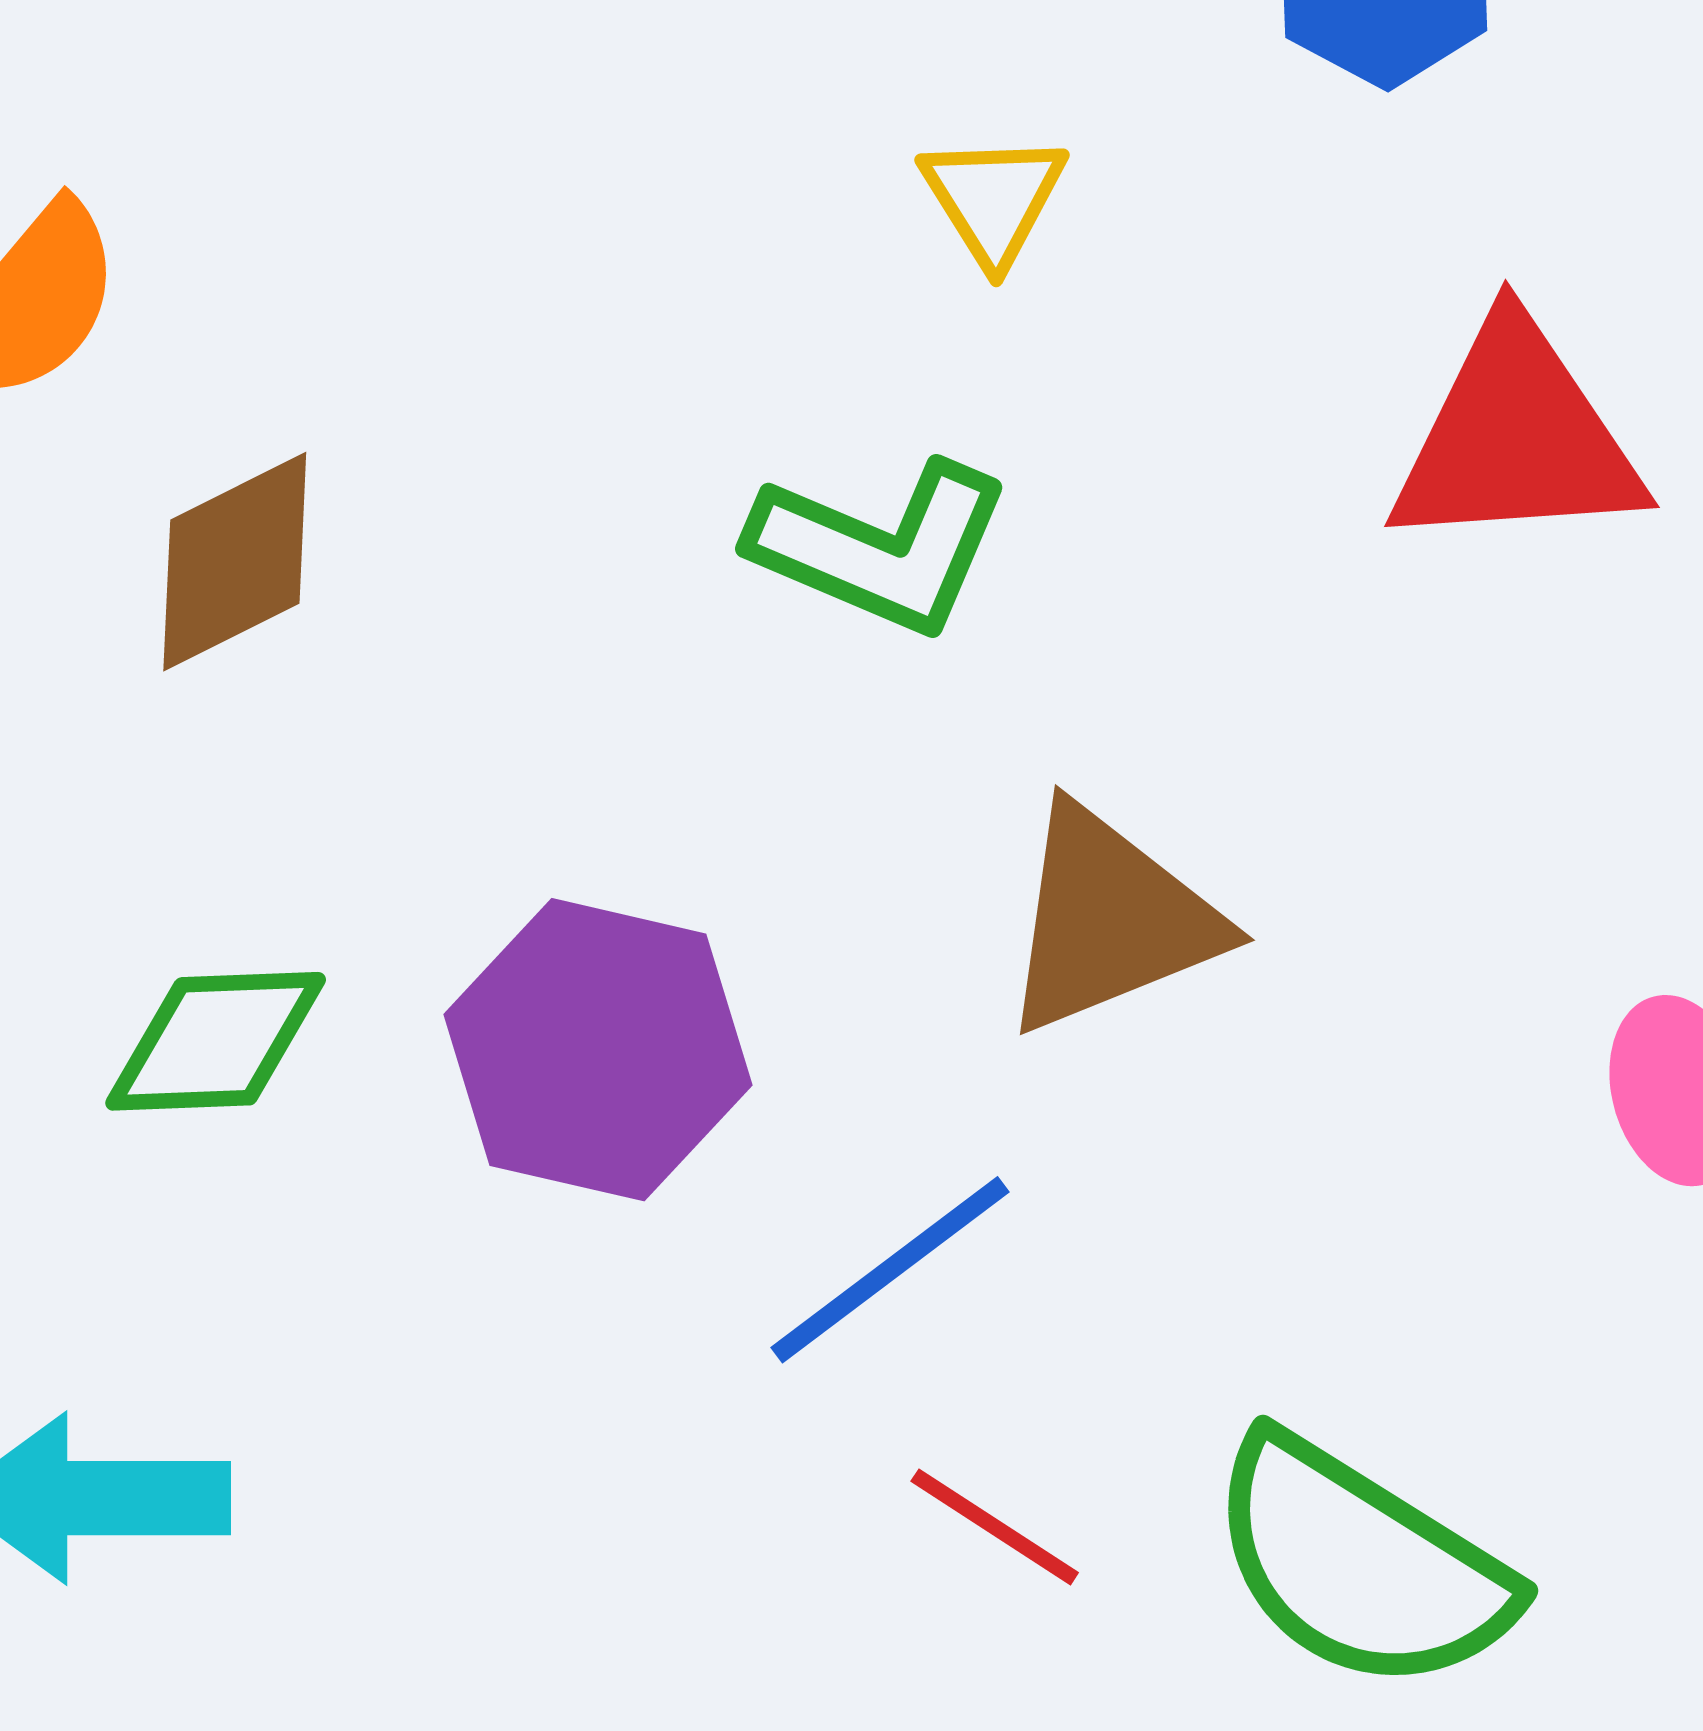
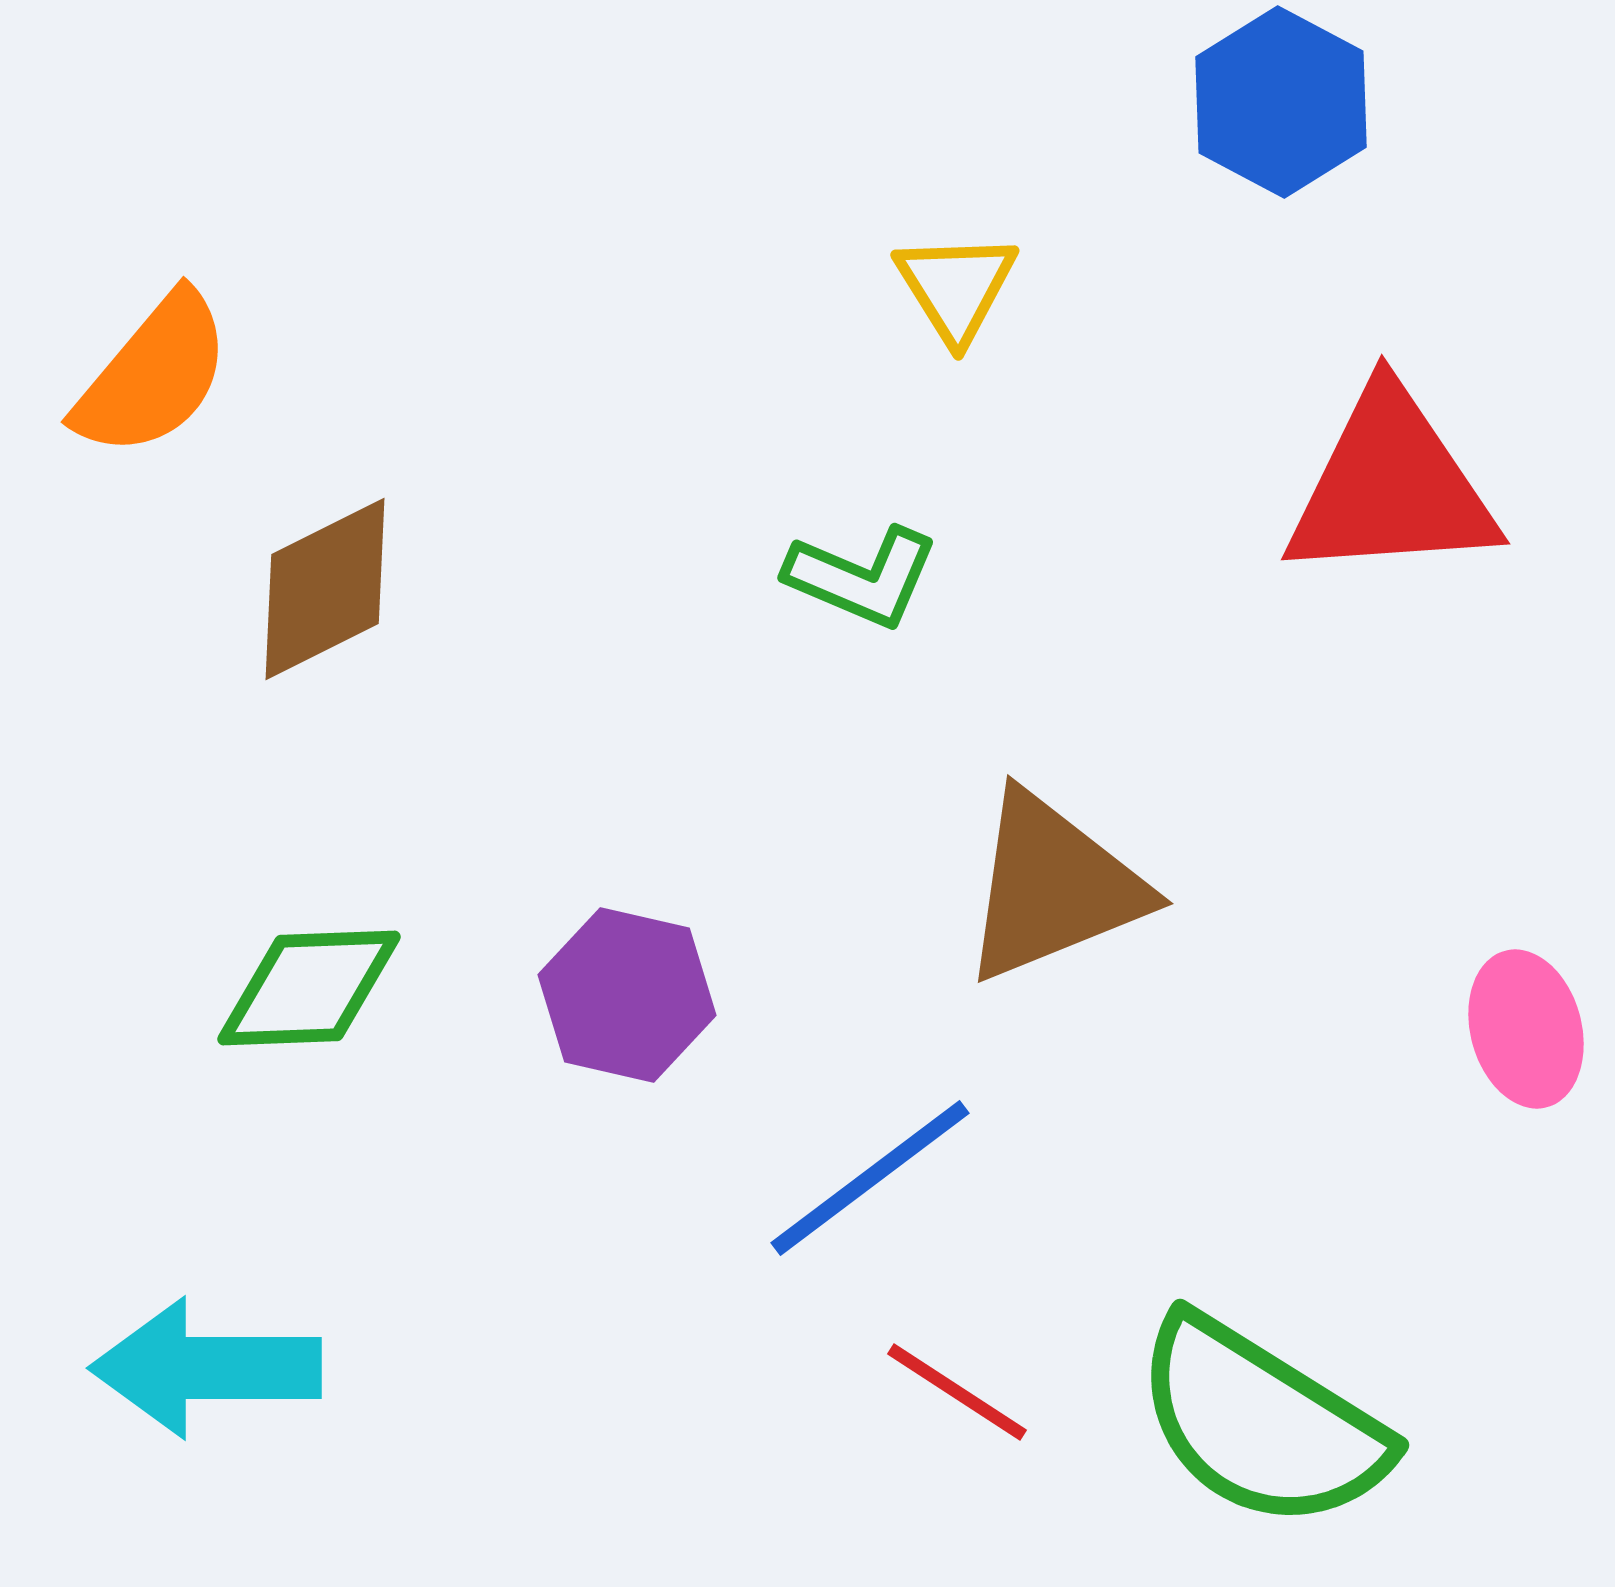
green L-shape: (880, 547) -> (862, 577), size x0.7
purple hexagon: (598, 1050) -> (627, 995), size x0.7

